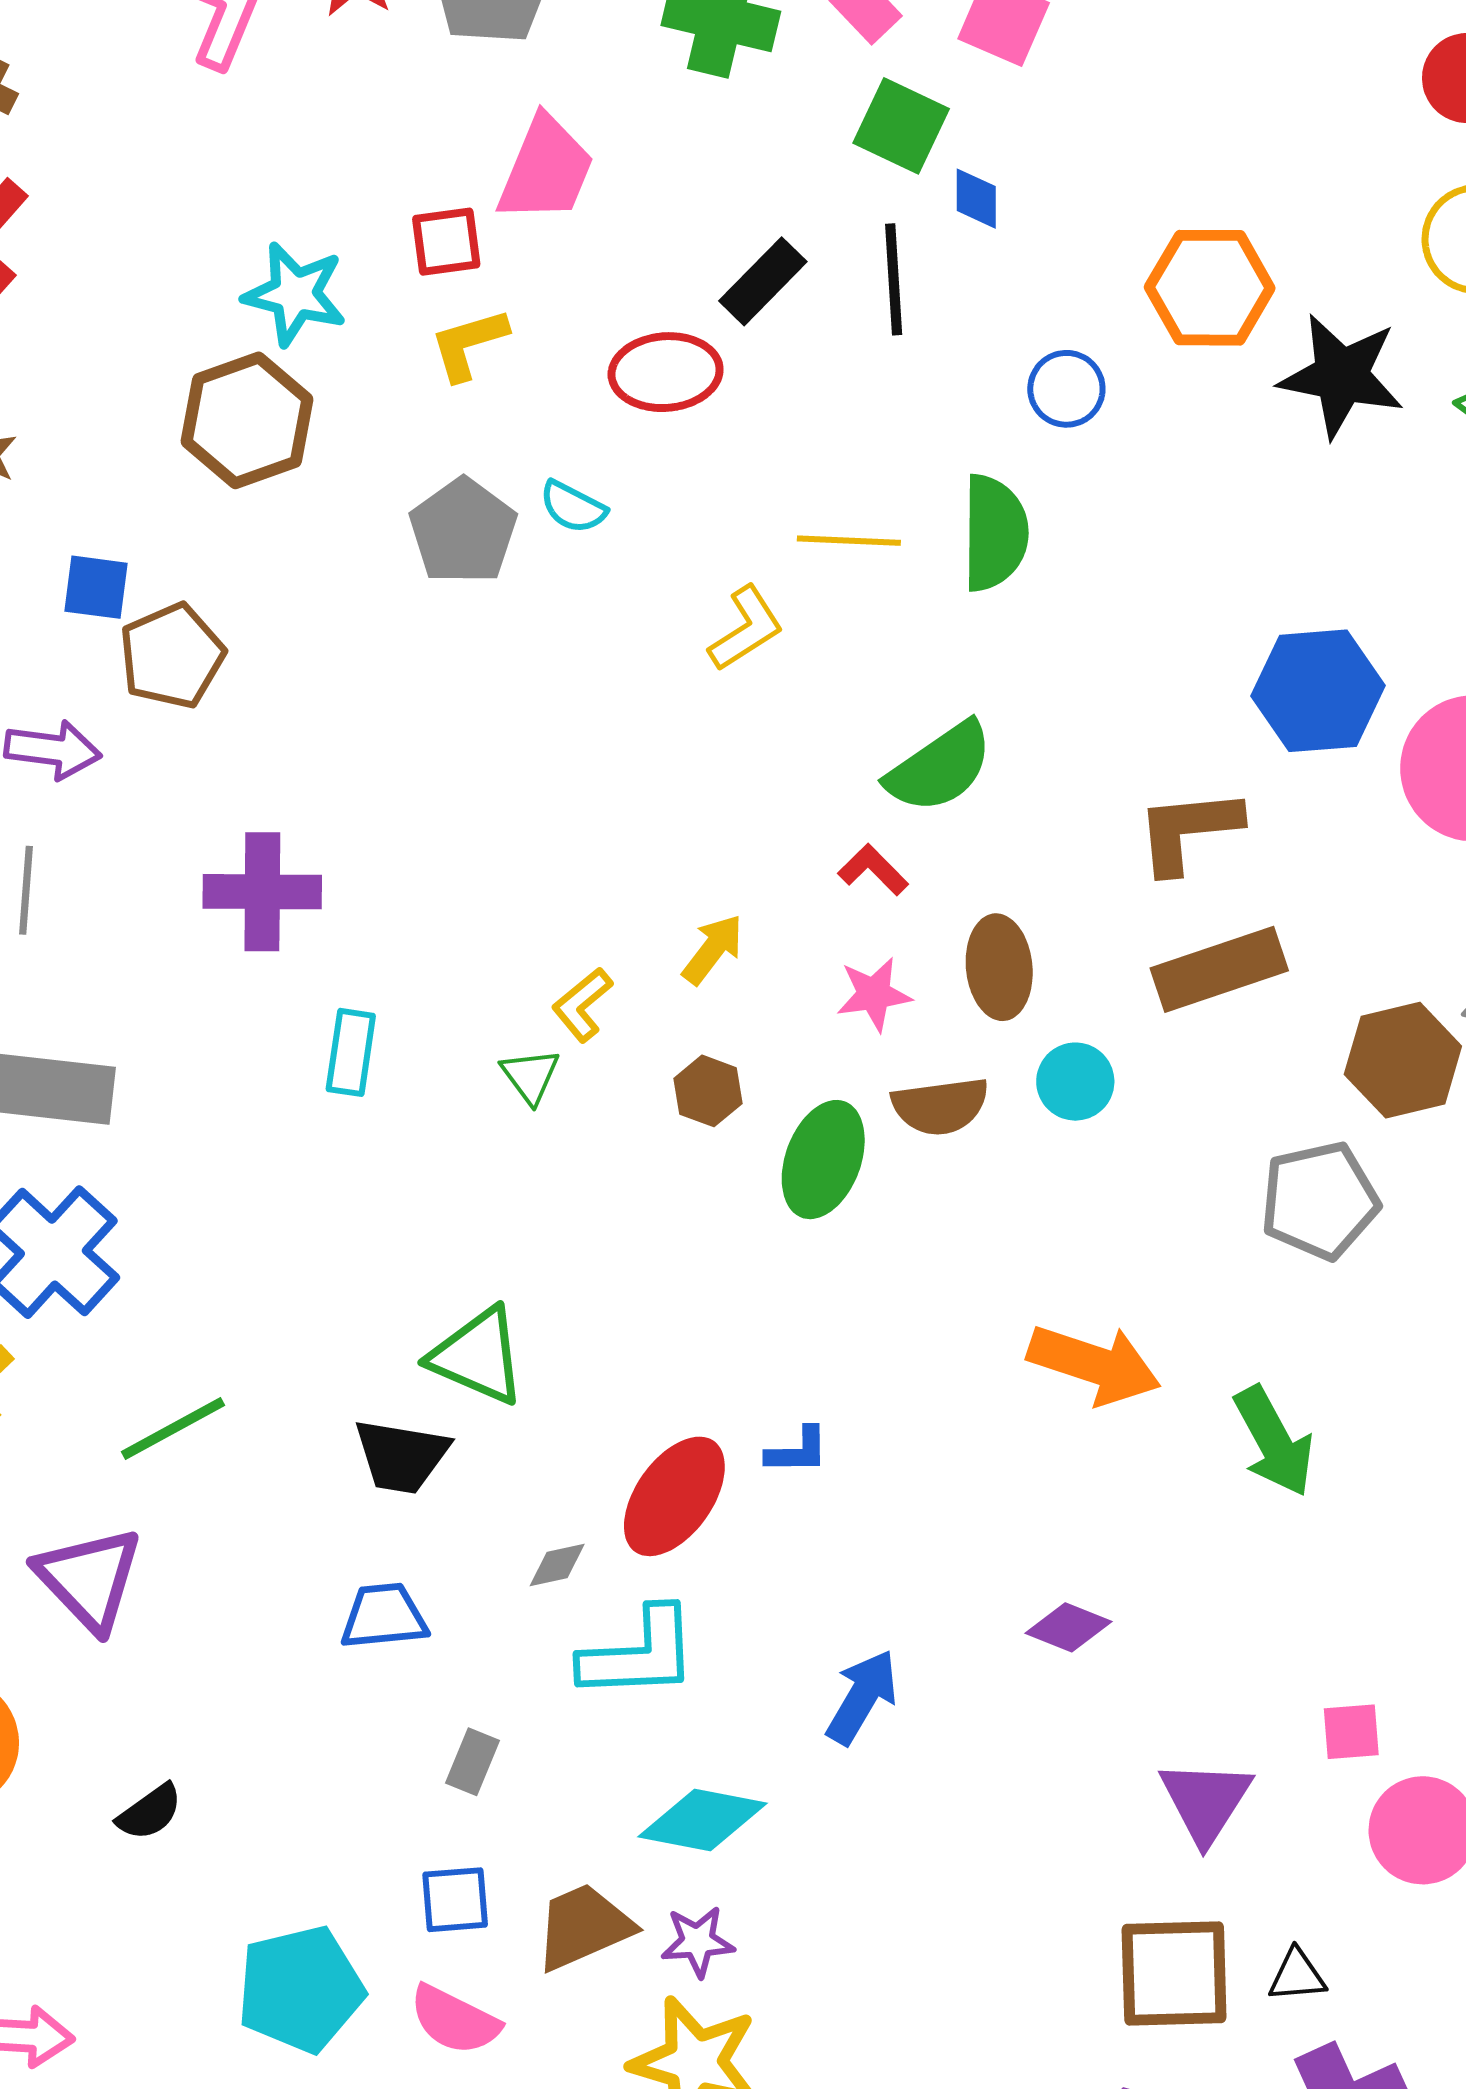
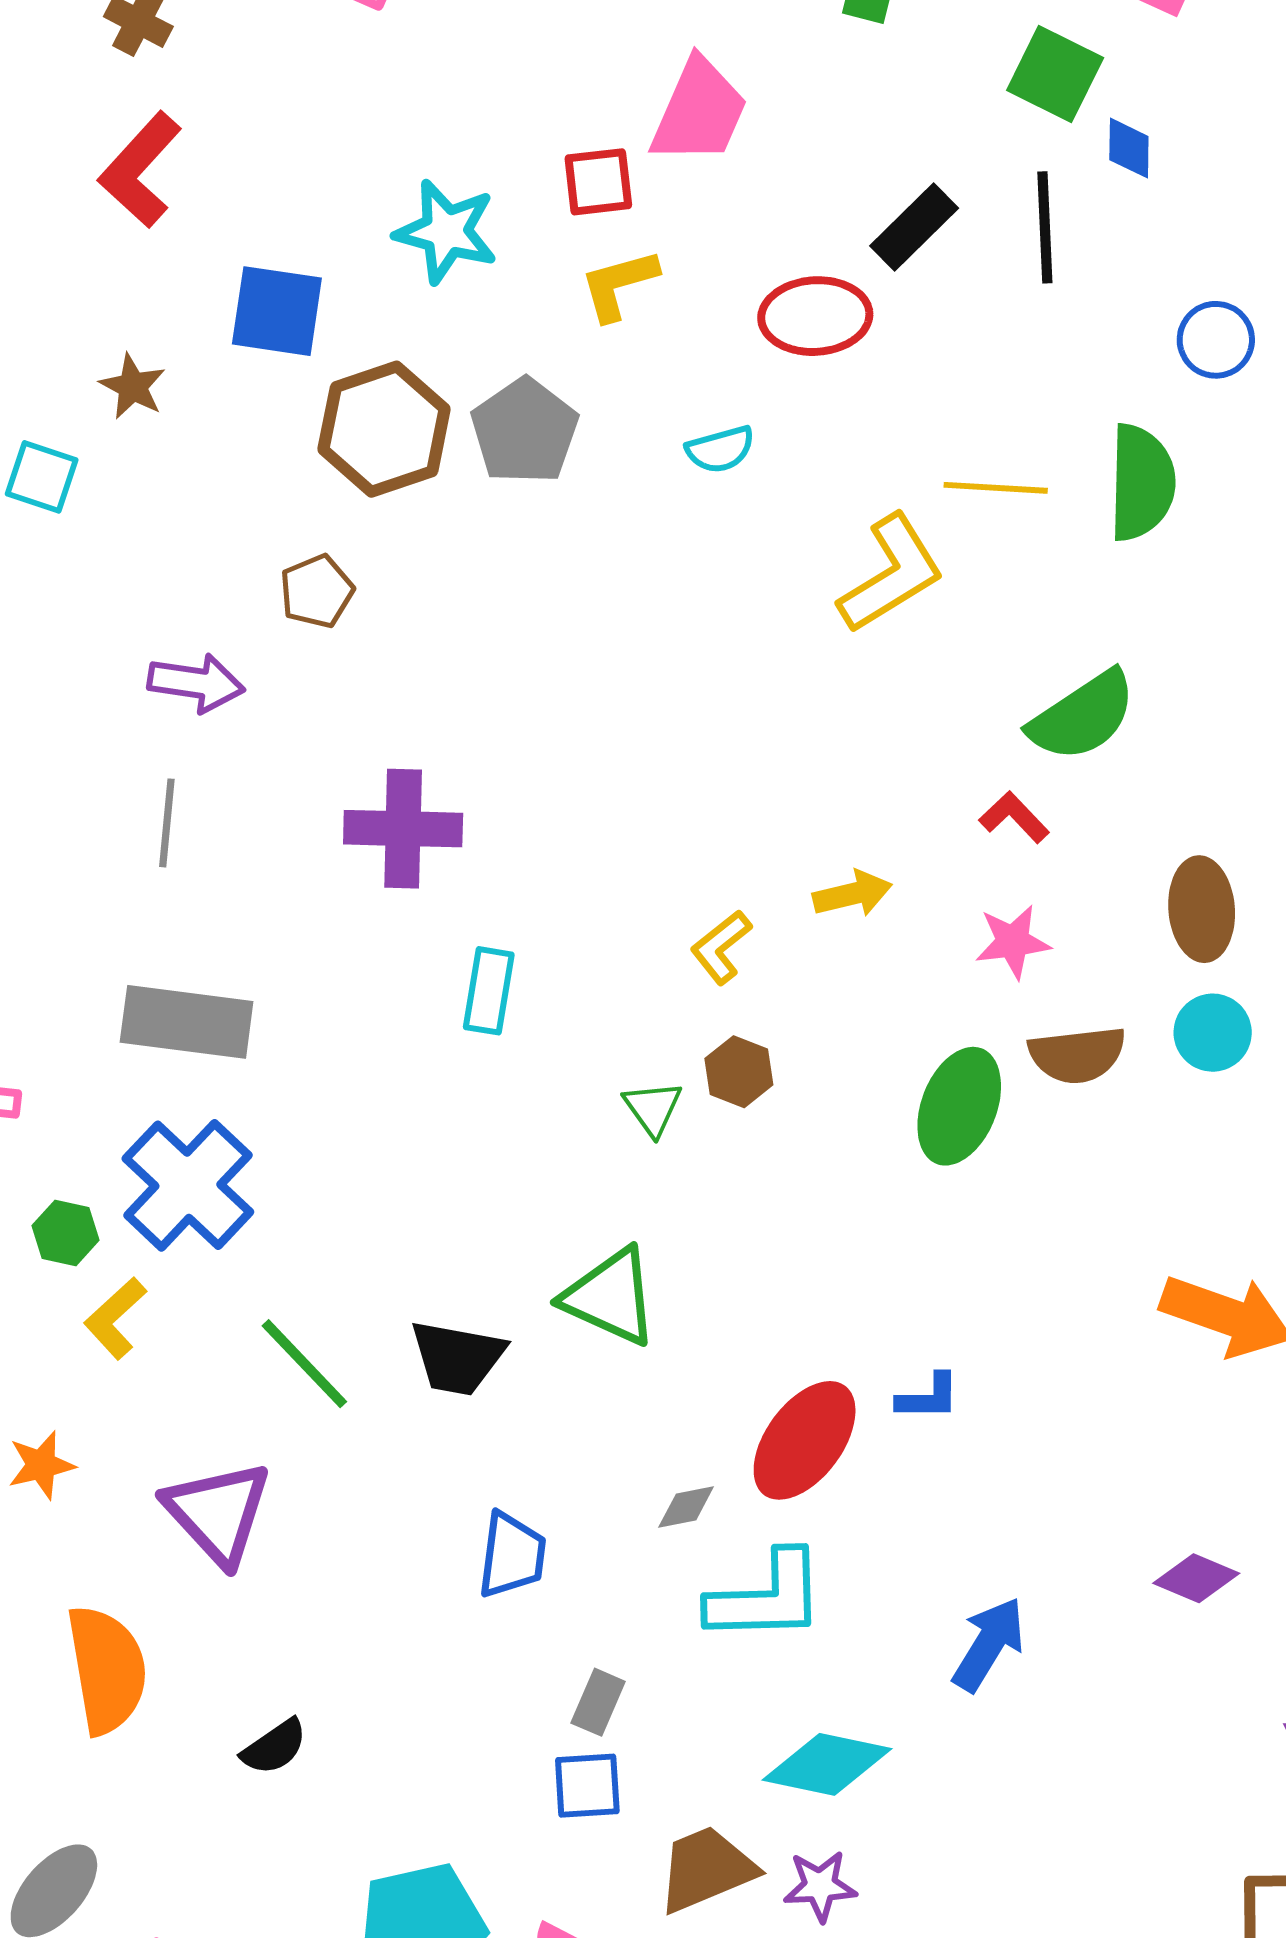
brown hexagon: (247, 420) -> (384, 429), moved
cyan semicircle: (573, 507) -> (720, 449), turned -44
gray pentagon: (463, 531) -> (525, 431), moved
blue square: (96, 587) -> (277, 311), moved, size x1.4
yellow L-shape: (746, 629) -> (891, 574), size x1.4
brown pentagon: (172, 656) -> (317, 591), size x0.7
yellow arrow: (713, 949) -> (852, 894), turned 38
brown ellipse: (999, 967) -> (1202, 909), moved
green triangle: (530, 1076) -> (653, 1108), moved
brown hexagon: (708, 1091) -> (739, 1072), moved
green line: (173, 1428) -> (304, 1364), turned 74
black trapezoid: (401, 1456) -> (457, 1358), moved
blue trapezoid: (384, 1616) -> (512, 1555), turned 102
blue square: (455, 1900) -> (587, 1786), moved

